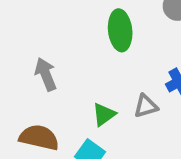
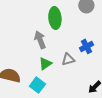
gray arrow: (46, 74) -> (40, 40), moved

